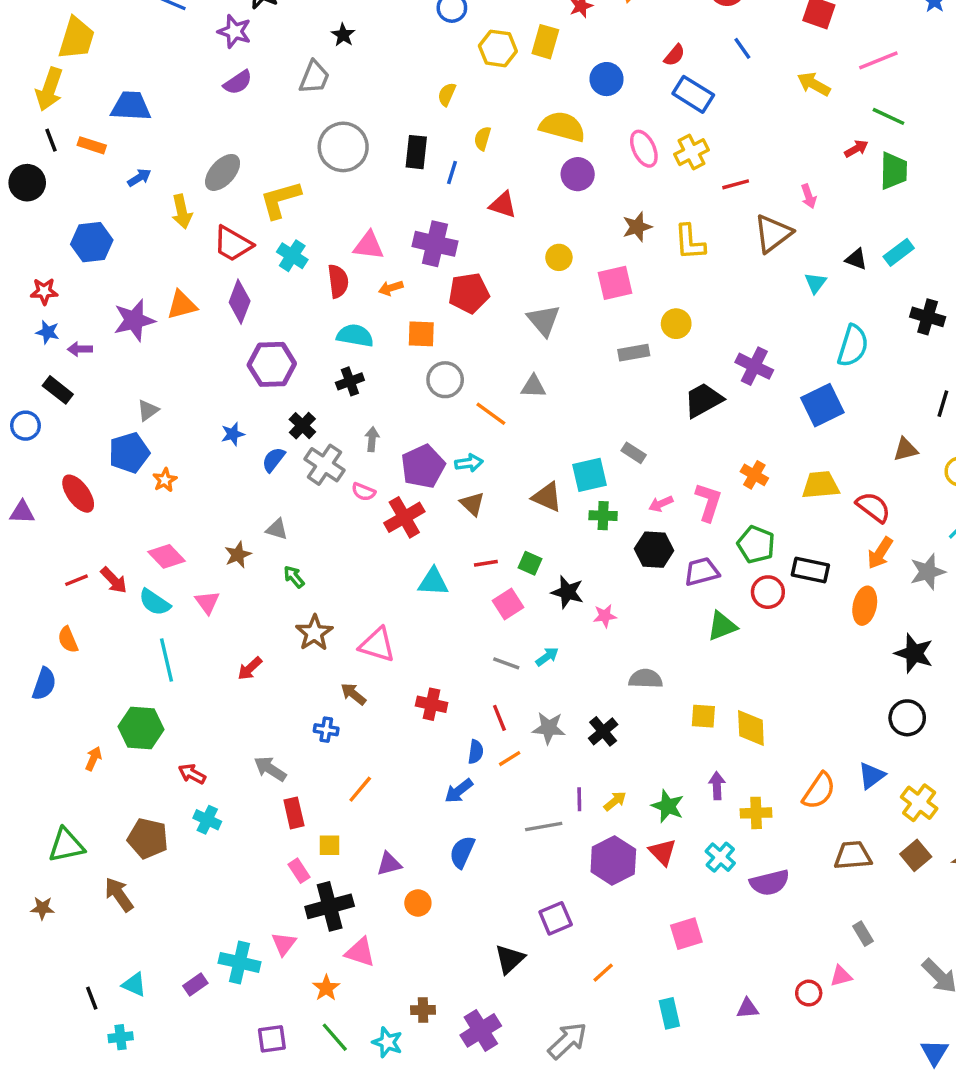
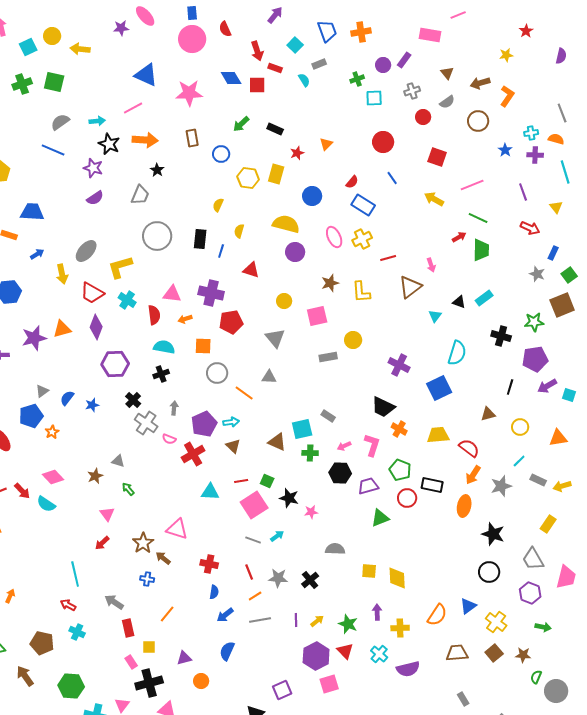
black trapezoid: (703, 400) -> (383, 407), moved, turned -125
blue semicircle: (274, 460) -> (67, 398), moved
pink triangle: (207, 602) -> (107, 514), moved
pink square: (508, 604) -> (254, 505), size x1.5
brown star: (314, 633) -> (143, 543), moved
cyan line: (166, 660) -> (75, 574), moved
green hexagon: (141, 728) -> (71, 686), moved
blue semicircle: (476, 752) -> (214, 592), moved
gray line: (544, 827) -> (260, 620), moved
pink square: (686, 934) -> (329, 684), moved

